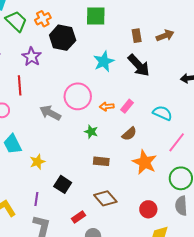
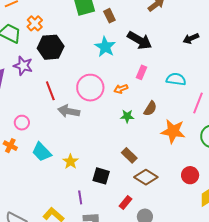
brown rectangle: (137, 36) -> (109, 16), moved
black hexagon: (63, 38) -> (51, 47), moved
purple star: (32, 57) -> (23, 66), moved
red line: (20, 85) -> (50, 91), moved
pink rectangle: (127, 106) -> (142, 72), moved
green star: (91, 132) -> (127, 116), moved
brown rectangle: (101, 161) -> (129, 155), moved, turned 56

